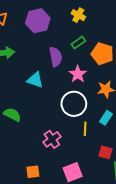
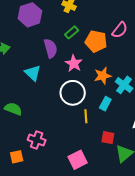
cyan triangle: (35, 80) -> (33, 73), turned 30
pink cross: (52, 139) -> (37, 140), moved, turned -30
orange square: (33, 172) -> (17, 157), moved

